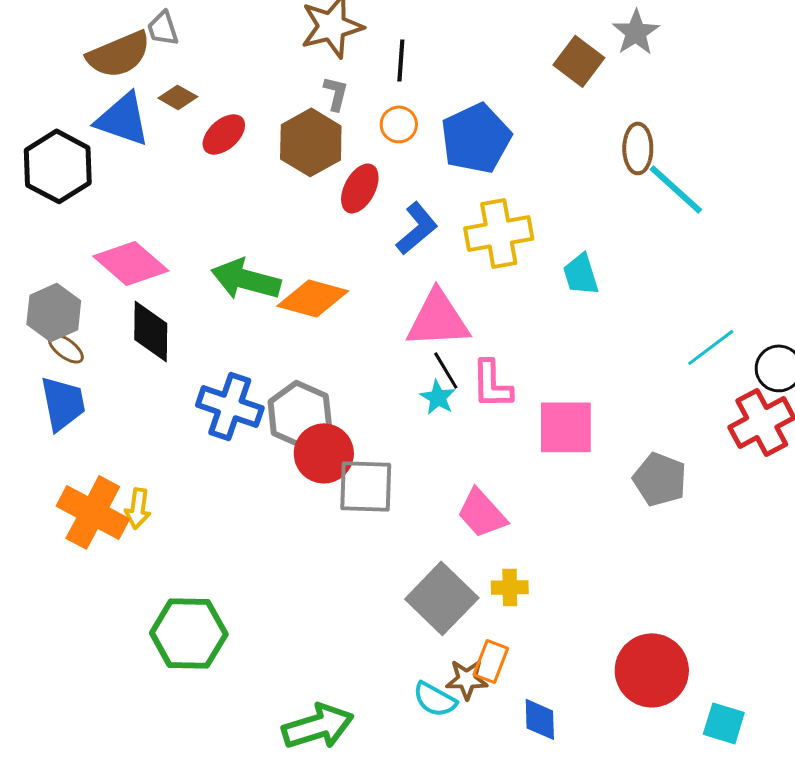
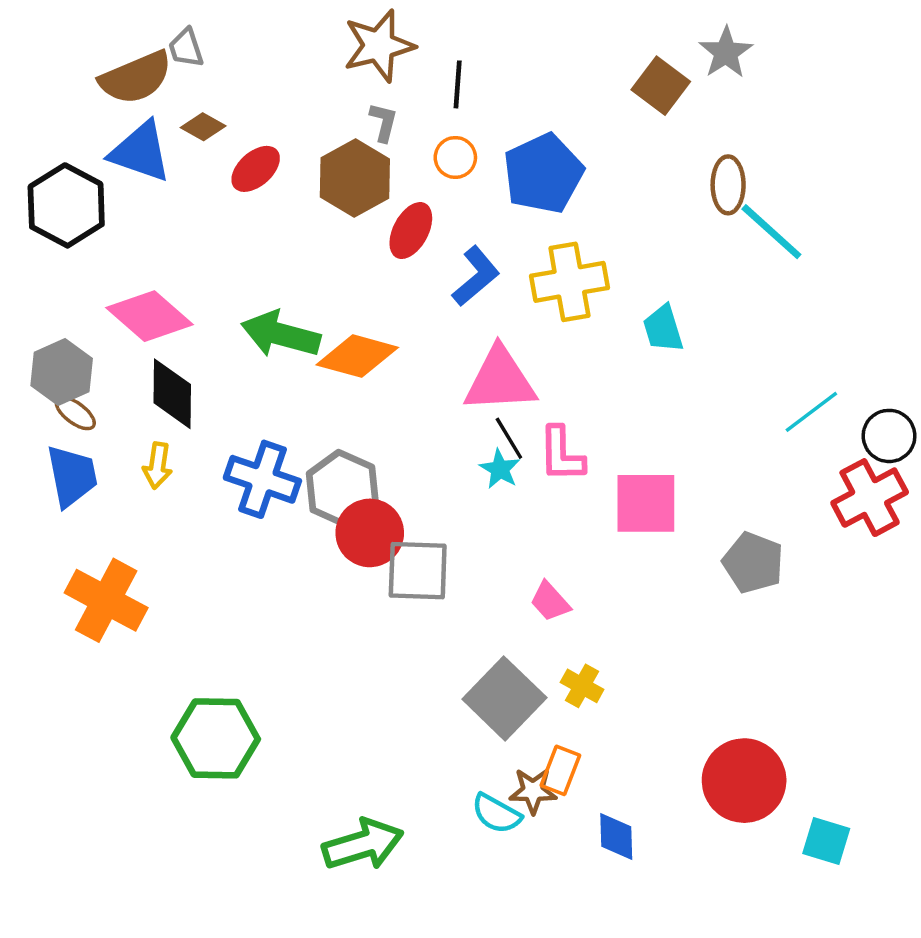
yellow arrow: (138, 508) -> (157, 466), moved
pink trapezoid: (482, 513) -> (550, 601), size x0.7
yellow cross: (510, 587) -> (582, 686), turned 30

